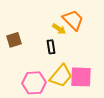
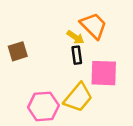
black rectangle: (51, 47) -> (77, 55), moved
pink square: (81, 77) -> (104, 73), moved

